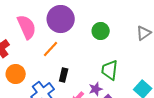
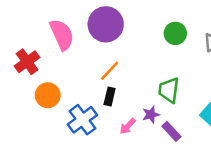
green circle: (101, 31) -> (175, 33), moved
orange line: (51, 49) -> (110, 71), moved

